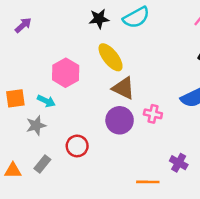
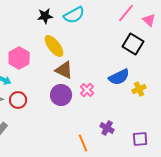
pink cross: (153, 114) -> (87, 90), turned 32
red circle: (77, 146) -> (18, 100), moved
orange line: (148, 182) -> (83, 143), turned 66

